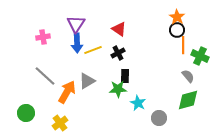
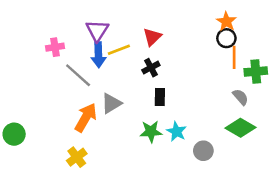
red triangle: (119, 29) -> (152, 37), turned 42
yellow line: (93, 50) -> (119, 50), moved
green cross: (200, 56) -> (256, 71), turned -30
gray line: (45, 76) -> (78, 75), moved
green star: (118, 89) -> (151, 132), moved
green diamond: (188, 100) -> (240, 128), turned 45
green circle: (26, 113) -> (14, 134), moved

